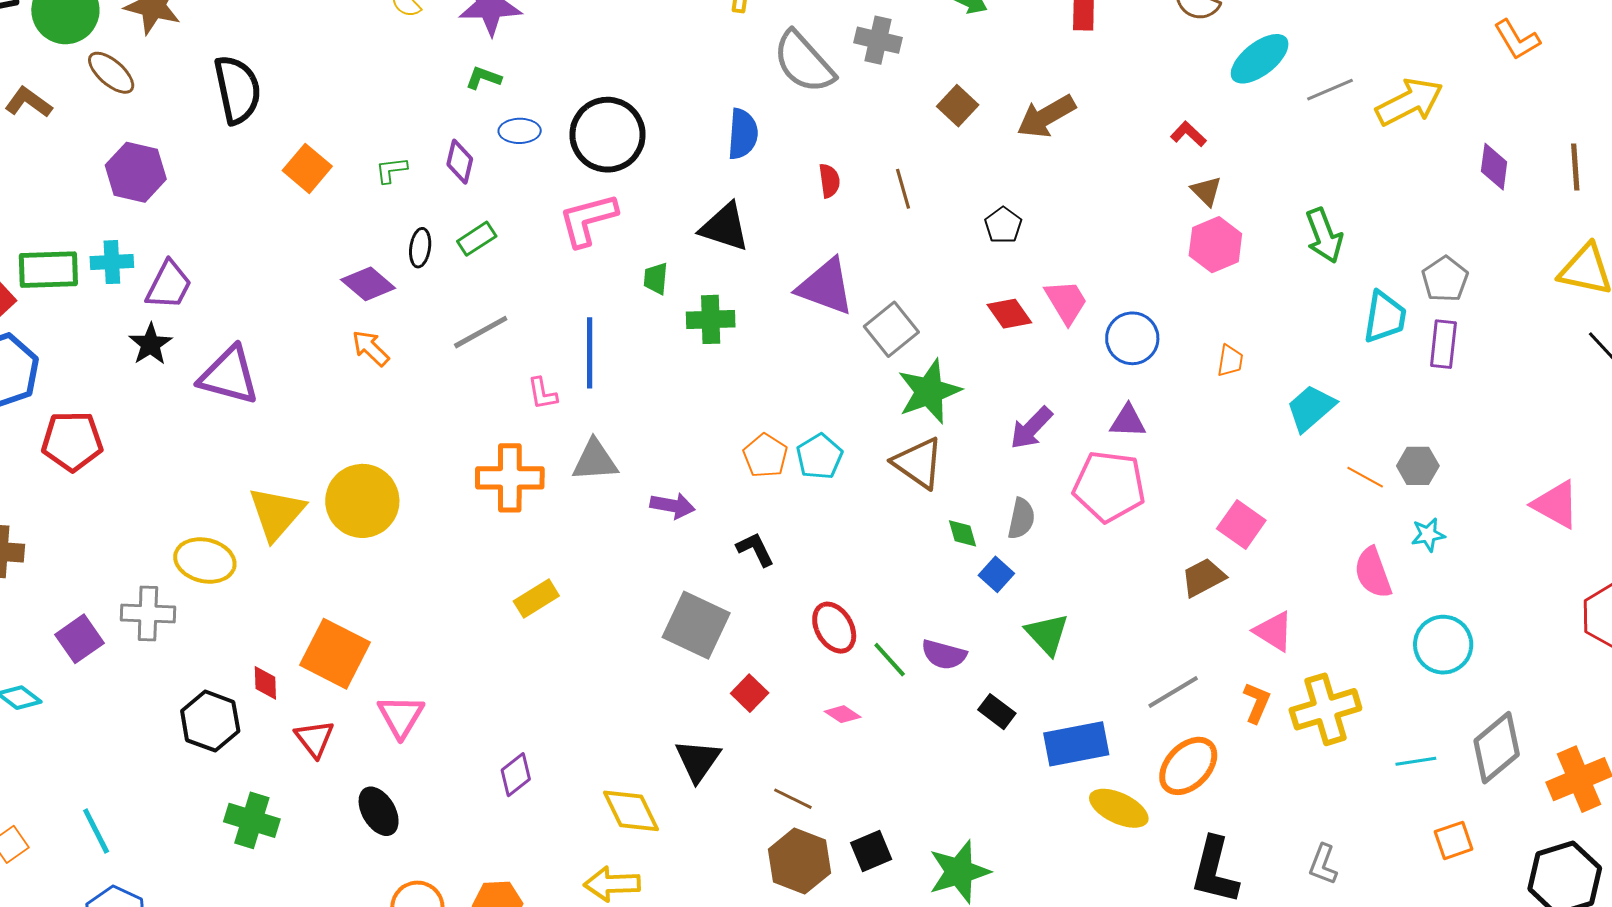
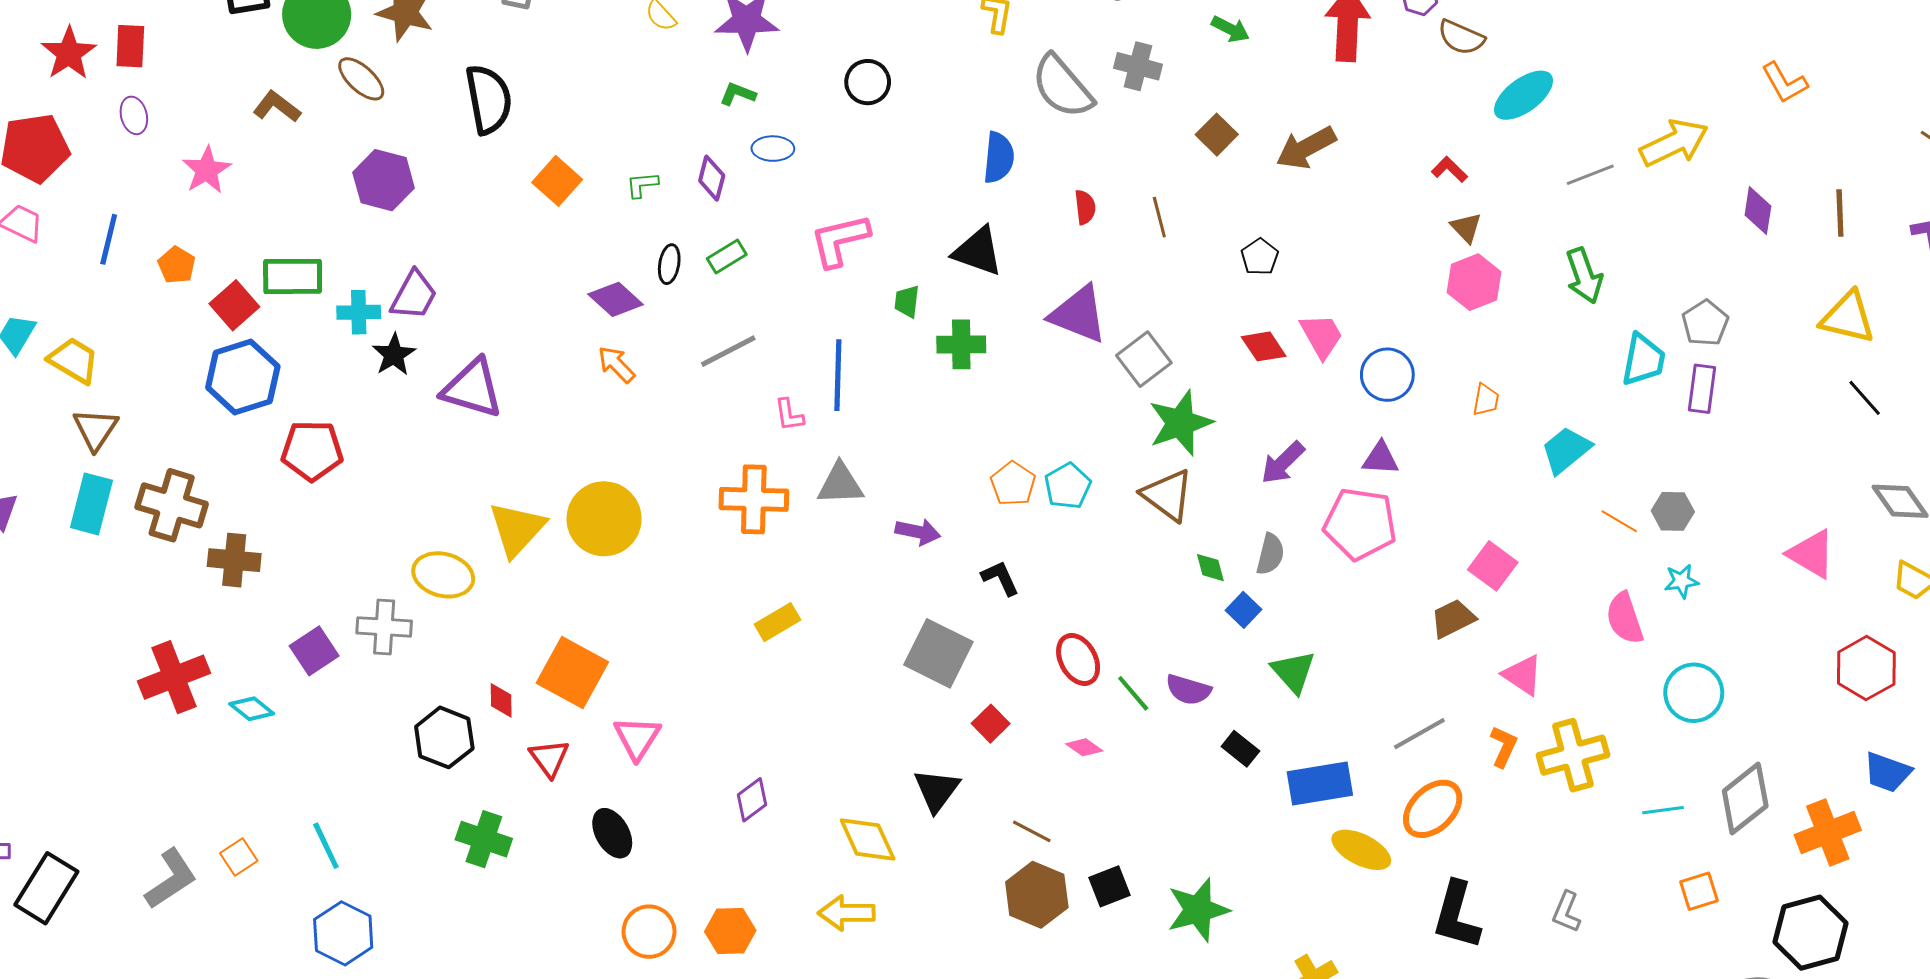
gray line: (1330, 90) -> (1590, 175), moved
black circle: (608, 135) -> (868, 82), moved, size x0.6
cyan cross: (112, 262) -> (359, 312), moved

